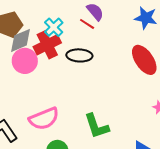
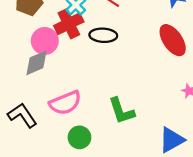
gray diamond: (20, 40) -> (36, 63), moved

